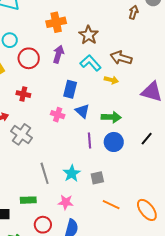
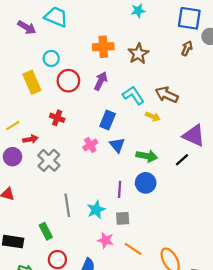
brown star: (89, 35) -> (138, 54), moved
pink cross: (58, 115) -> (90, 145), turned 32
black line: (147, 139) -> (182, 160), moved
purple line: (89, 140) -> (120, 189), moved
green rectangle: (28, 200) -> (46, 231), turned 56
pink star: (66, 202) -> (106, 240), moved

